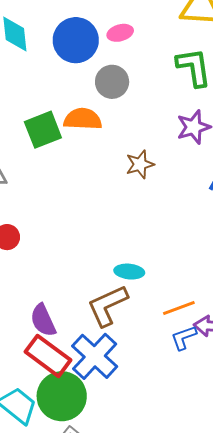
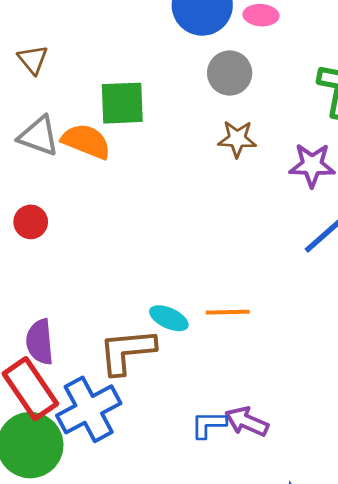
orange semicircle: (83, 119) -> (86, 141), moved
brown star: (140, 164) -> (237, 139), moved
orange line: (179, 308) -> (228, 312), moved

